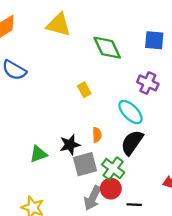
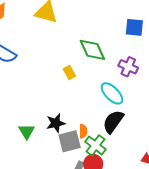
green diamond: (107, 48) -> (92, 50), moved
orange semicircle: (97, 135) -> (83, 131), moved
green triangle: (38, 154) -> (27, 131), turned -42

